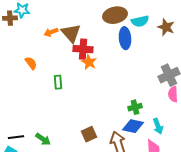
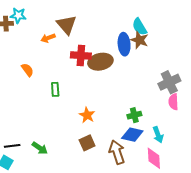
brown ellipse: (115, 15) -> (100, 62), moved
cyan semicircle: (140, 21) -> (139, 27), turned 72
brown star: (166, 27) -> (139, 40), moved
brown triangle: (71, 33) -> (67, 25), moved
orange star: (89, 62) -> (87, 115), moved

